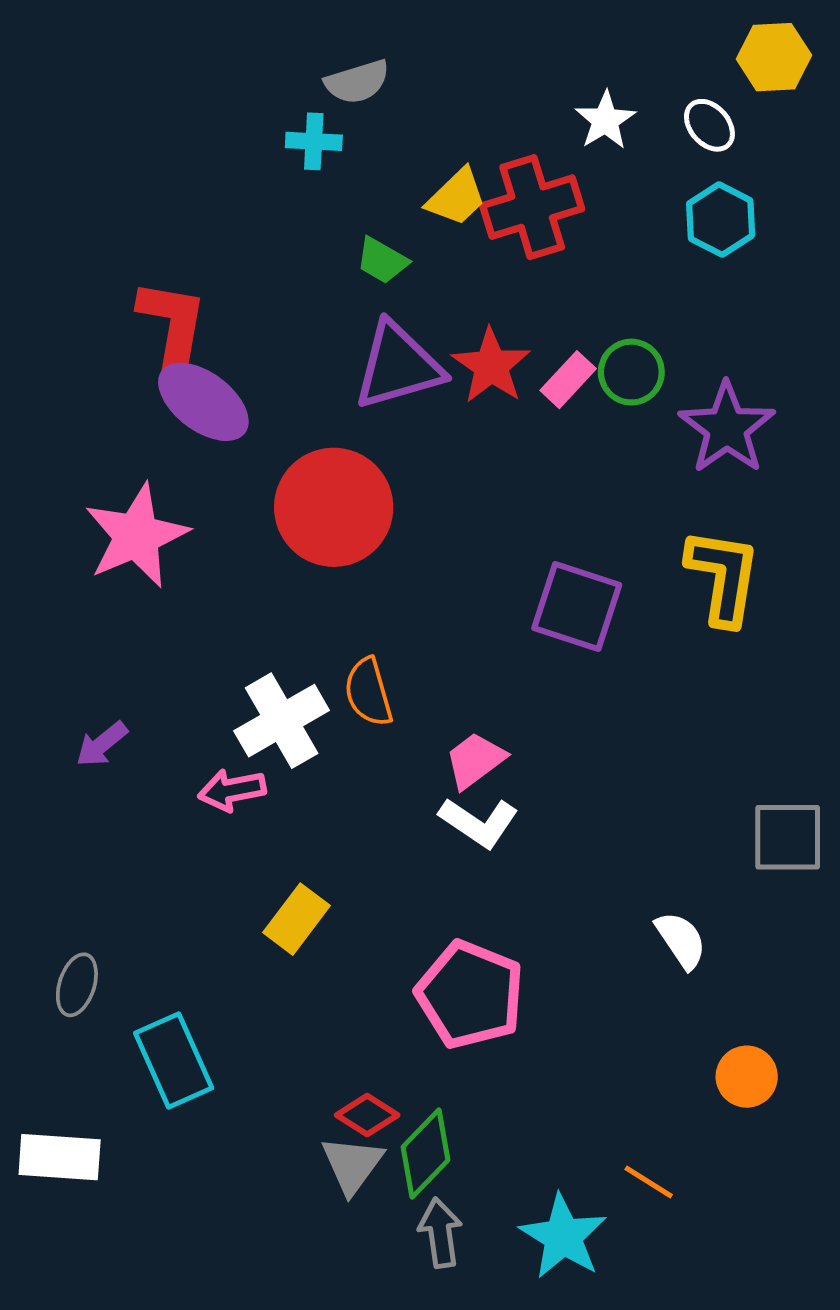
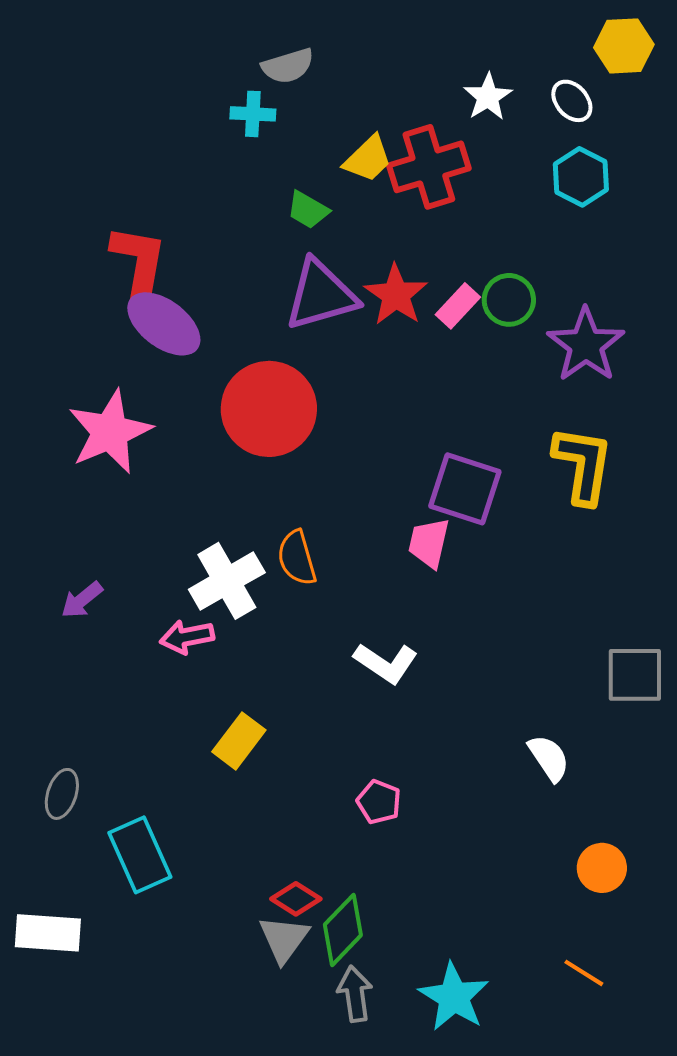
pink trapezoid: (475, 760) -> (429, 543), moved, turned -40
pink pentagon: (470, 995) -> (379, 802), size x0.5
orange line: (649, 1182) -> (584, 973), moved

